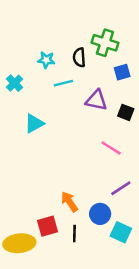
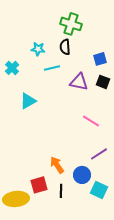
green cross: (105, 43) -> (71, 24), moved
black square: (126, 112) -> (103, 82), moved

